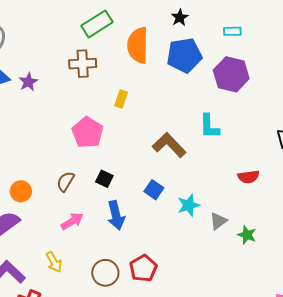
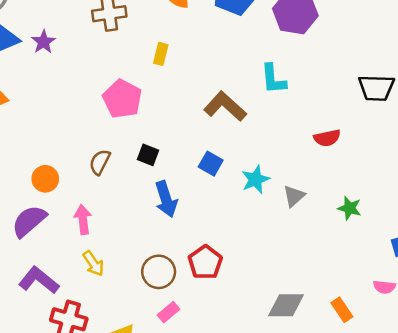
pink arrow: (72, 221) -> (83, 219), moved, turned -60
green star: (247, 235) -> (350, 208), moved

